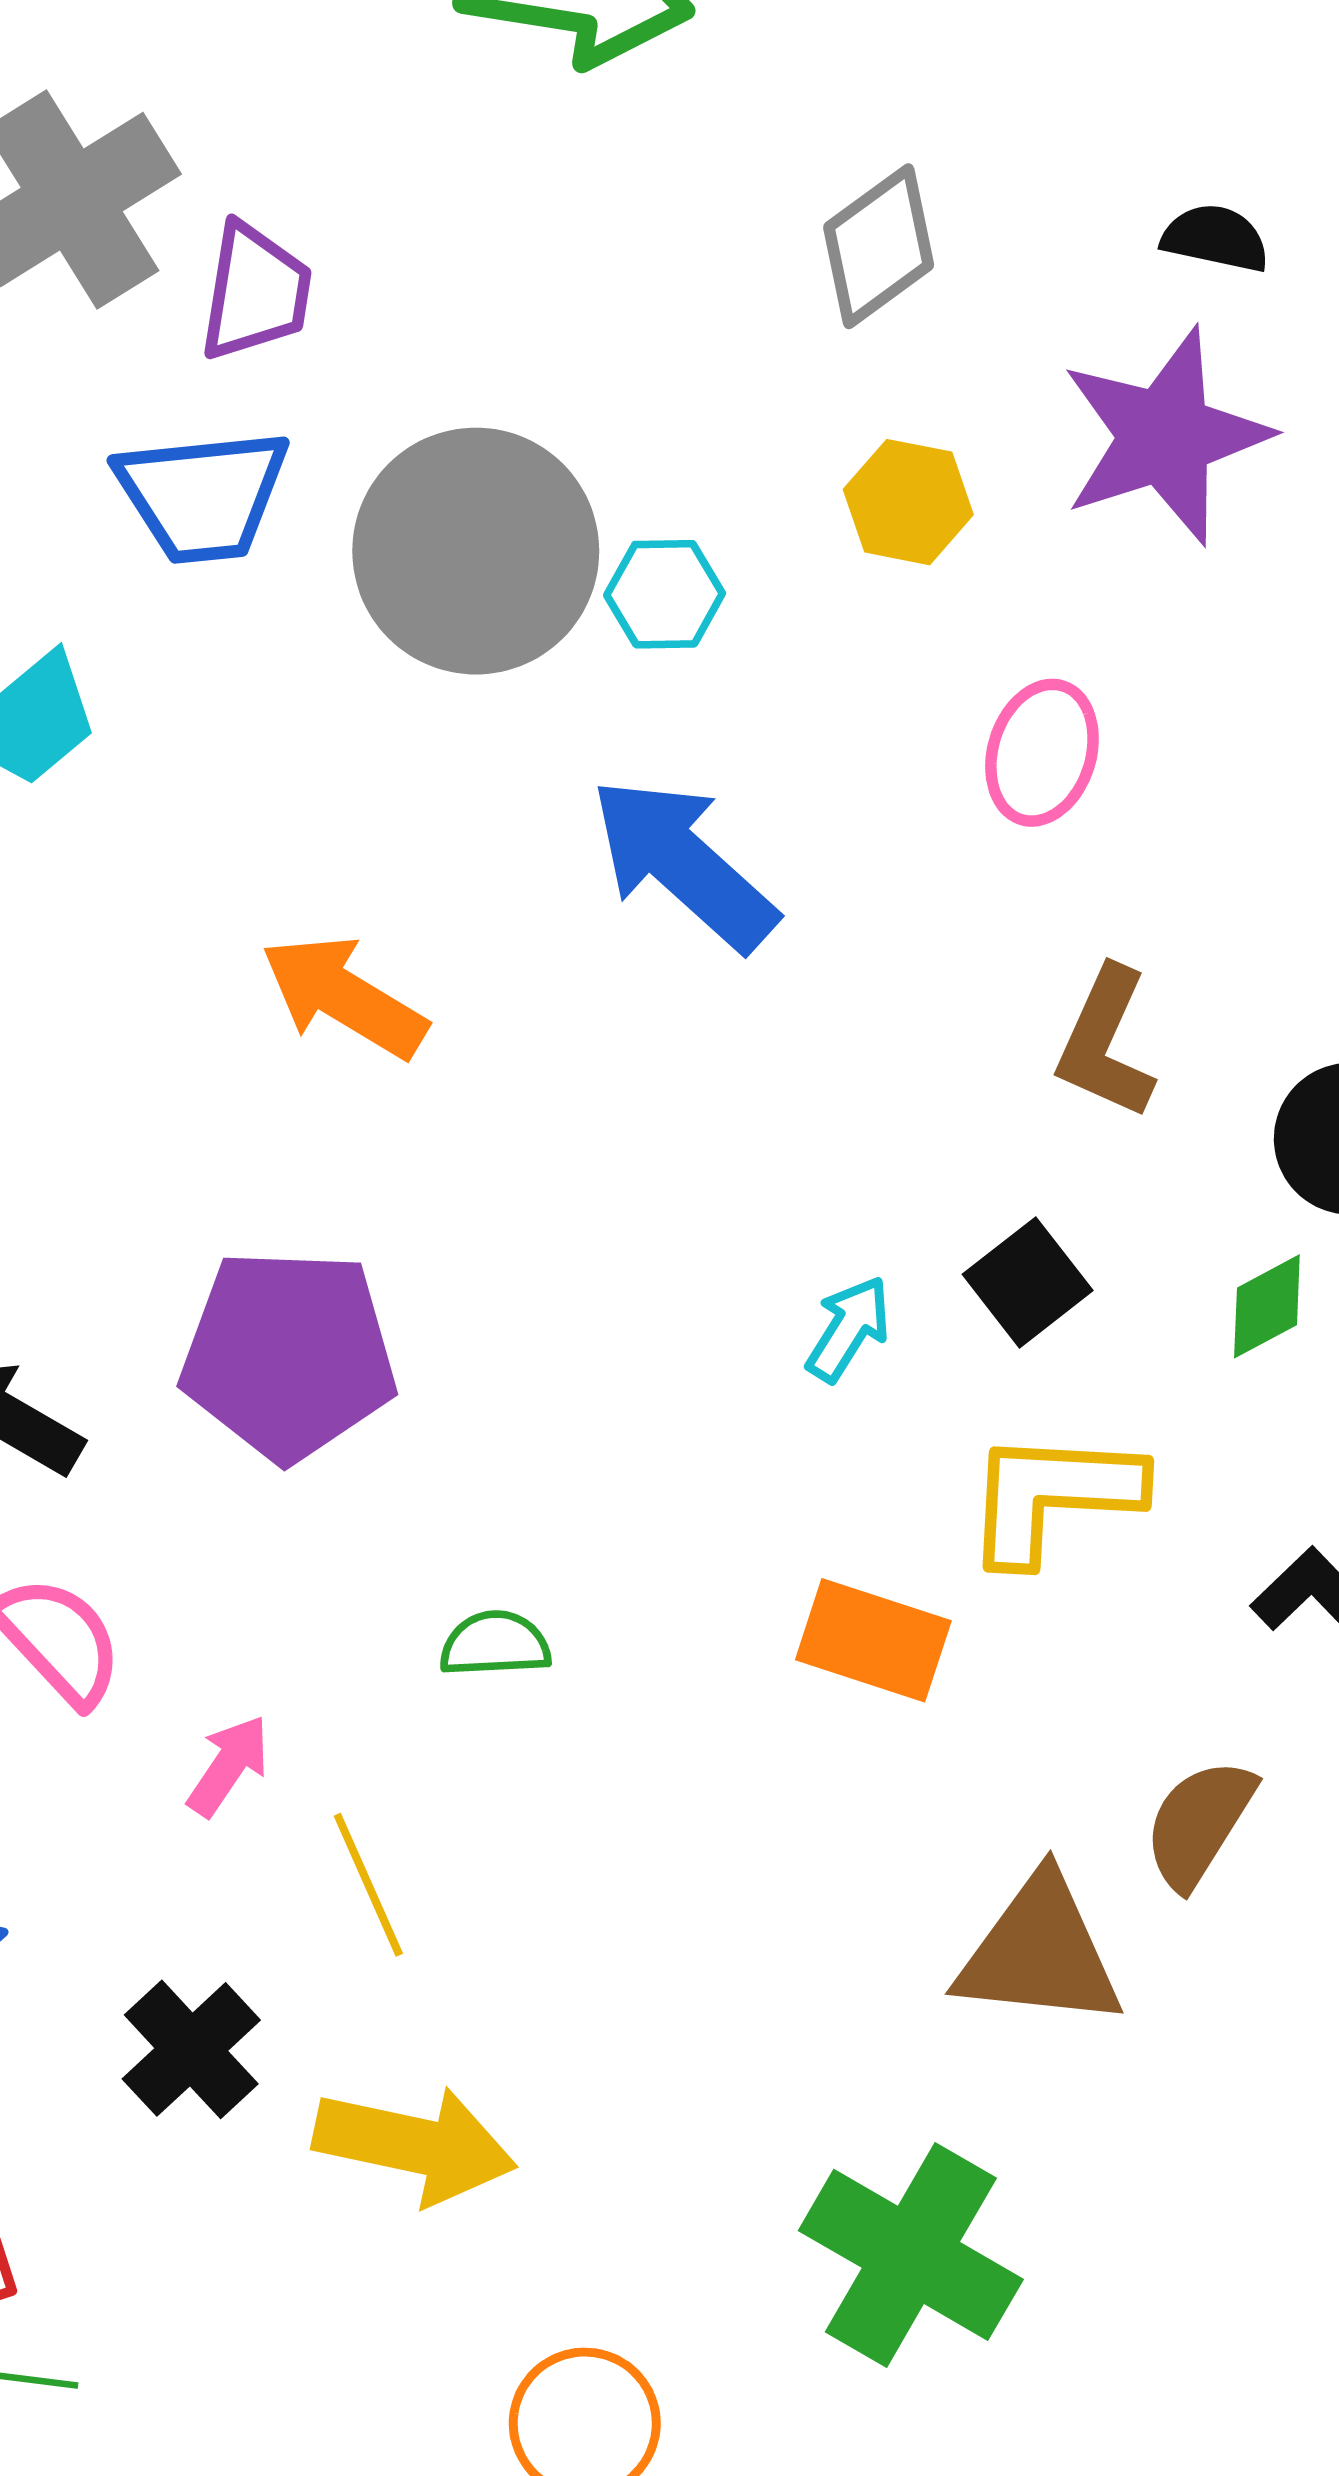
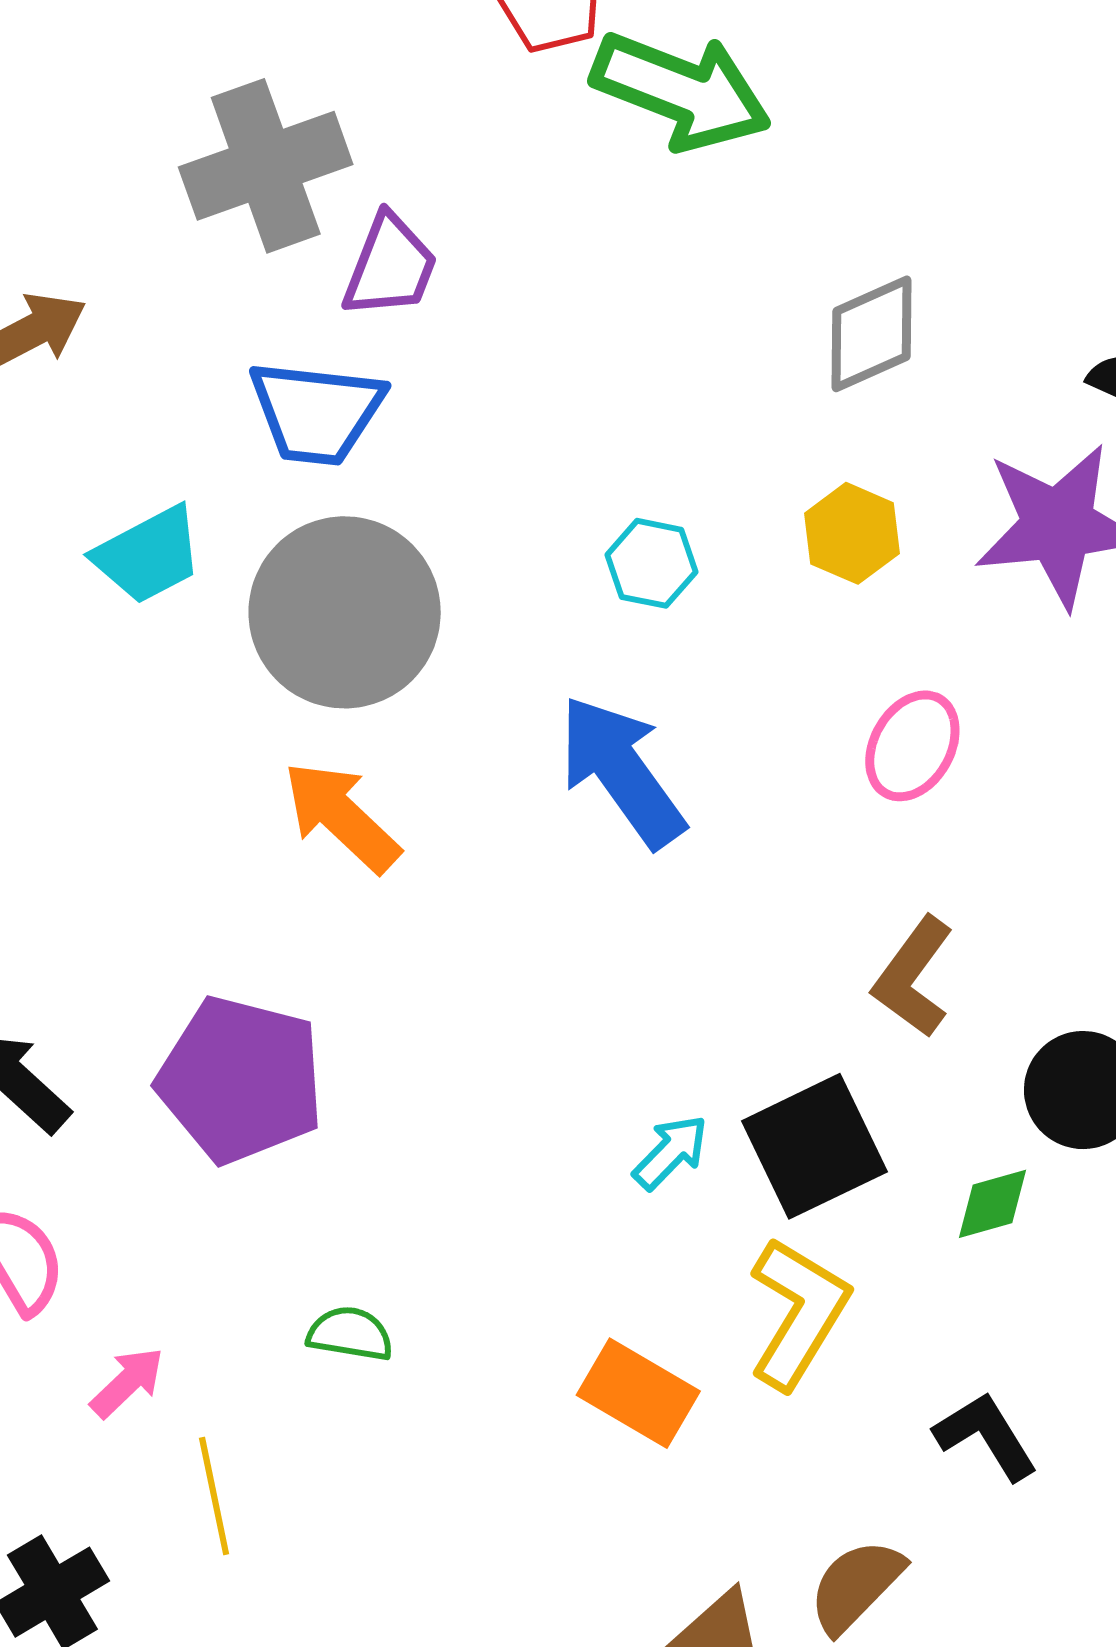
gray circle: (476, 551) -> (345, 612), moved
black square: (1028, 1282) -> (814, 1146), size x1.5
yellow L-shape: (1053, 1496) -> (798, 1313), turned 106

